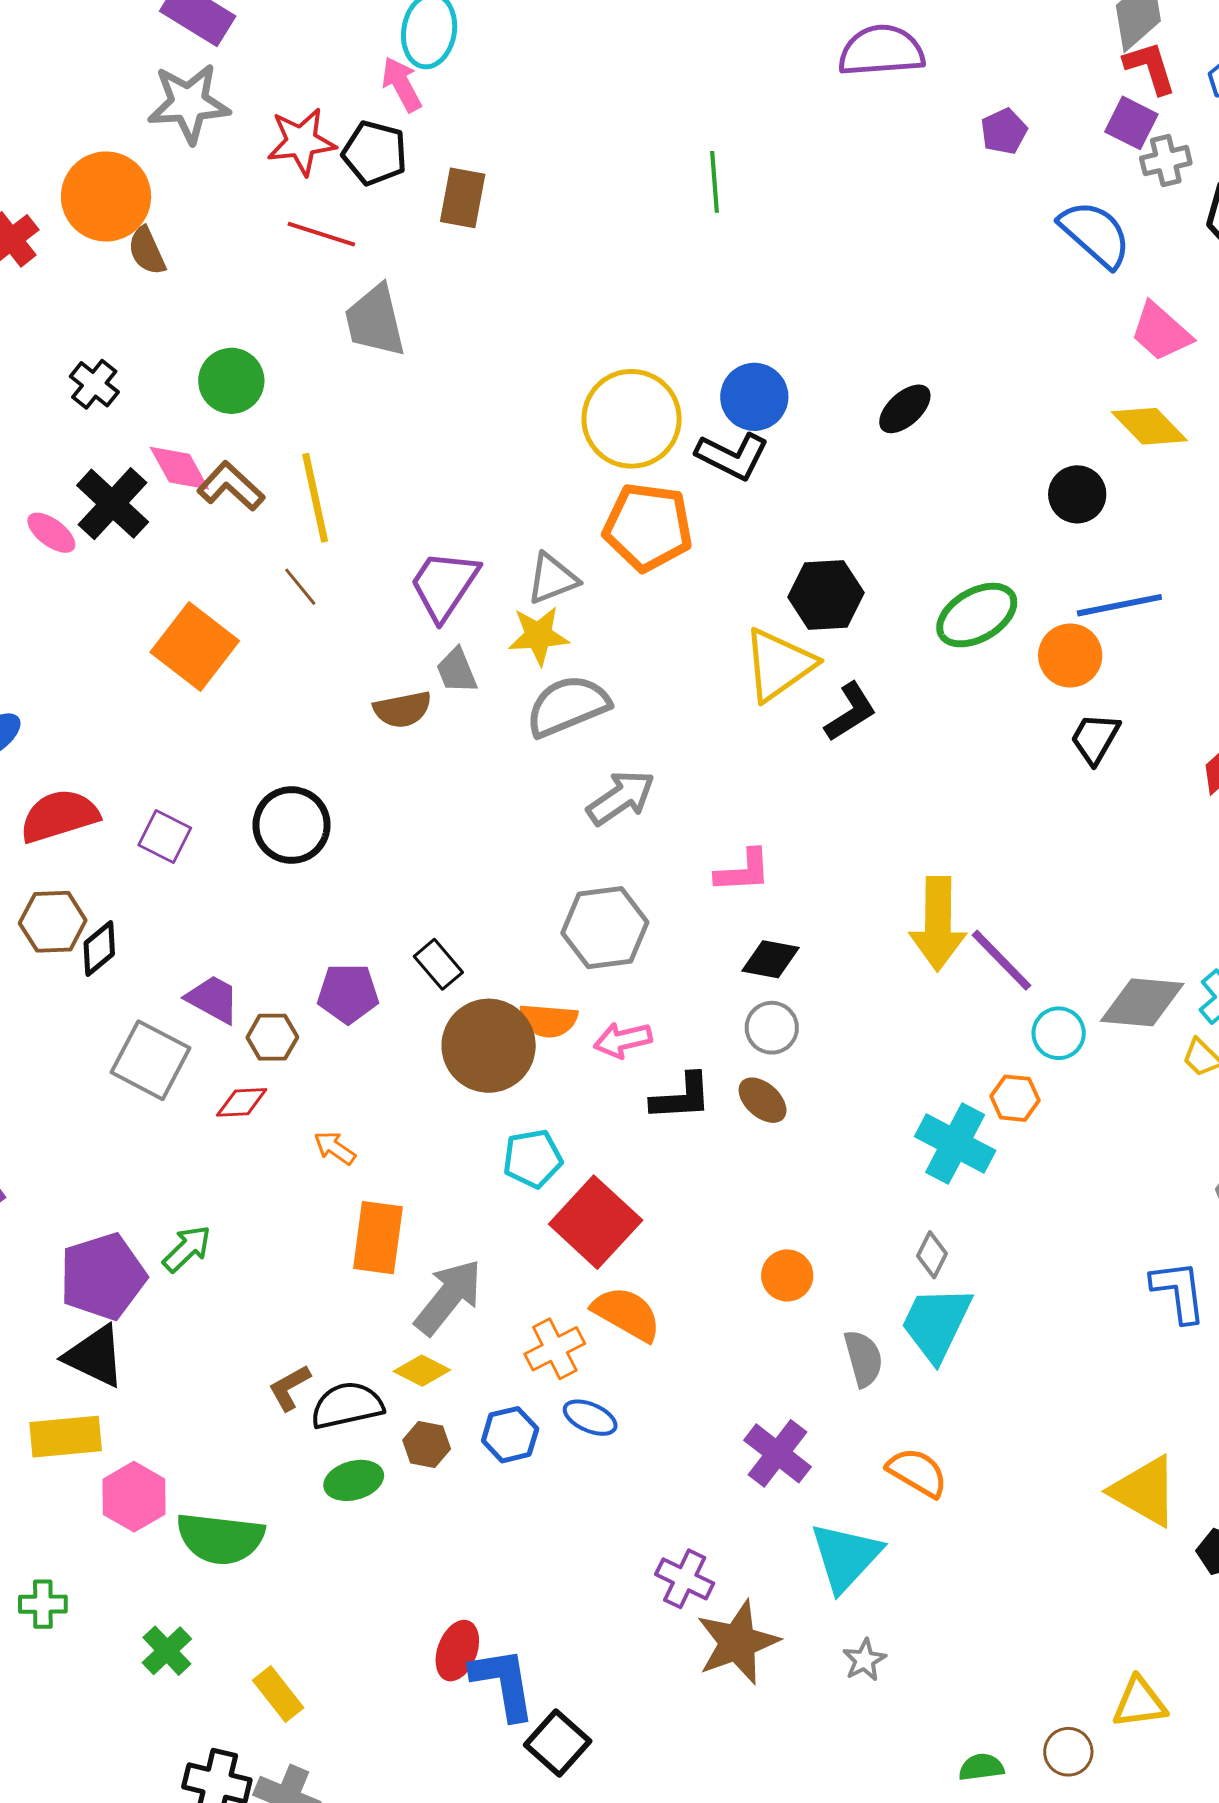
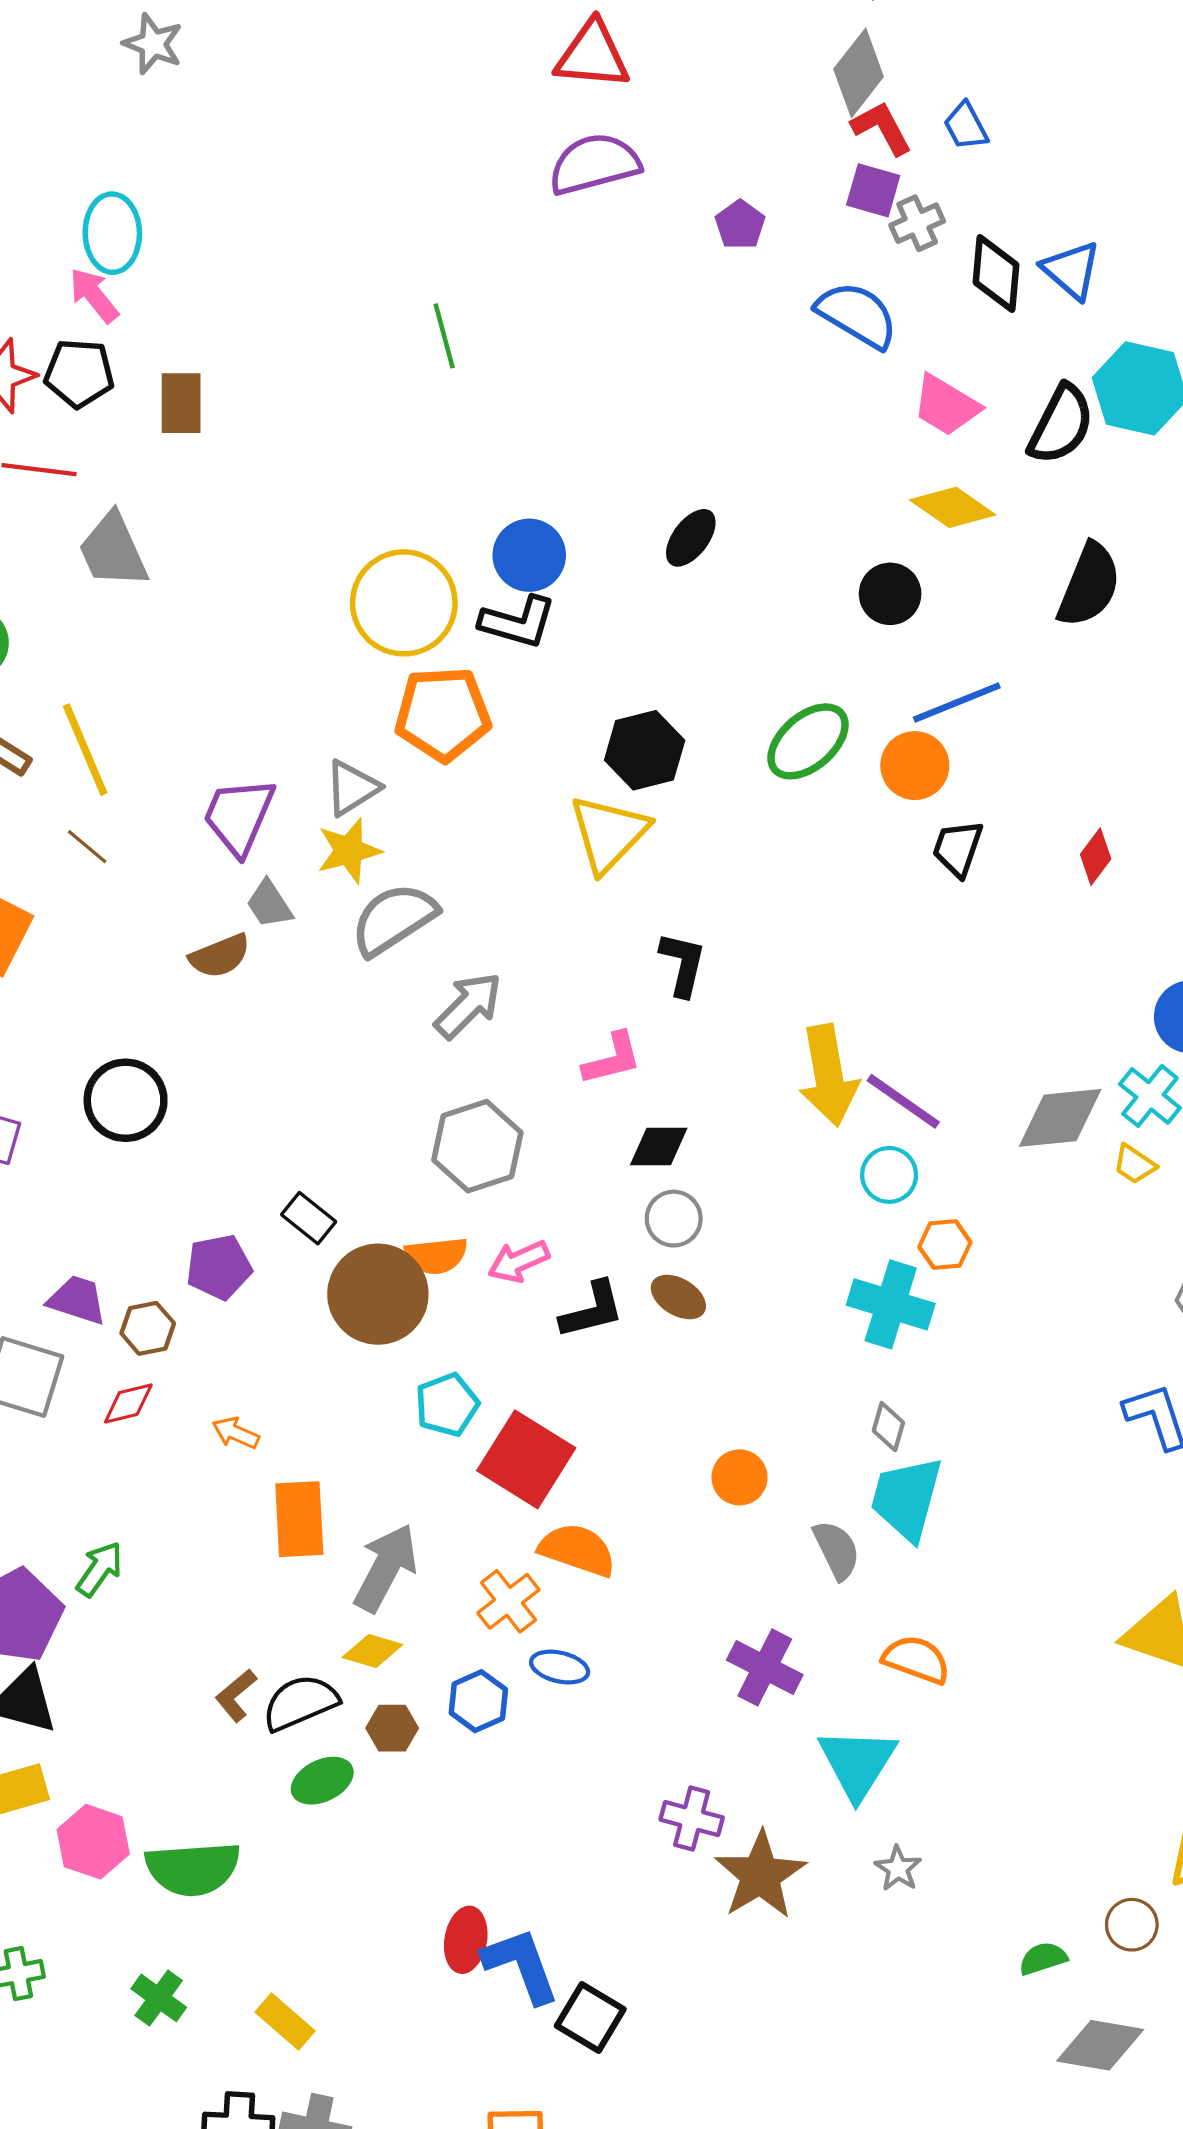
black L-shape: (850, 712) -> (683, 964), moved, turned -34
cyan circle: (1059, 1033) -> (889, 1175), moved

